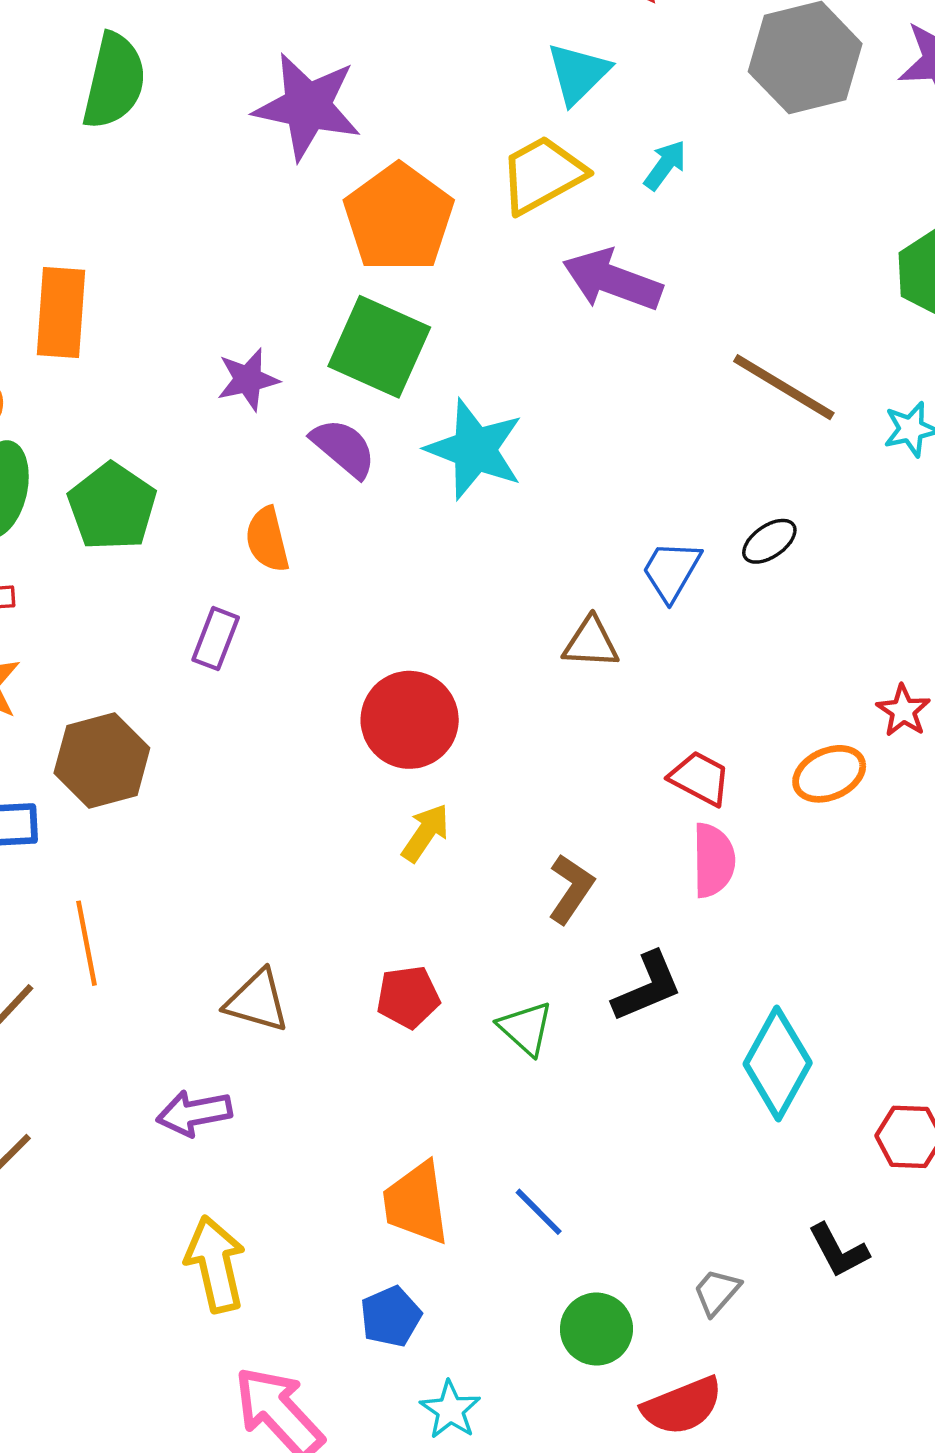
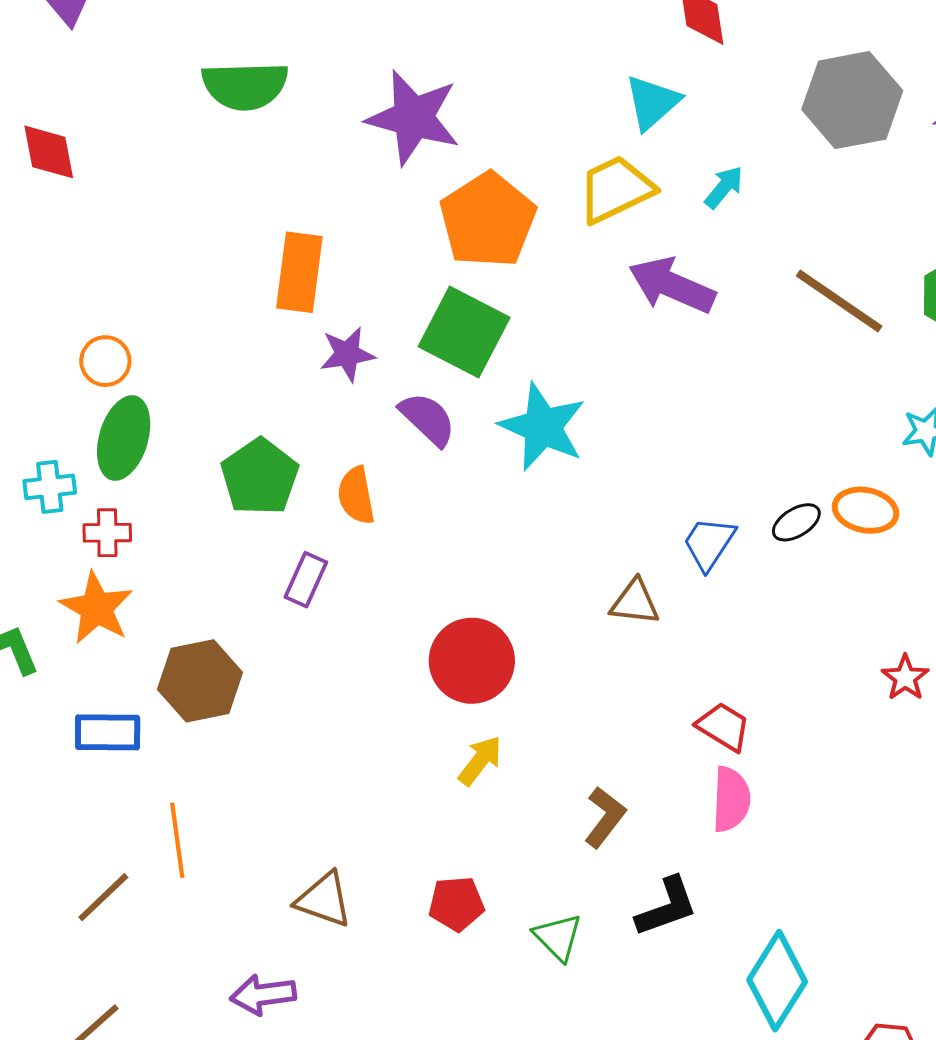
green semicircle: (114, 81) -> (245, 86), turned 72
orange rectangle: (61, 312) -> (299, 272), moved
brown line: (784, 387) -> (839, 301), moved
green pentagon: (112, 507) -> (260, 477), moved
orange ellipse: (829, 774) -> (865, 510), moved, turned 32

